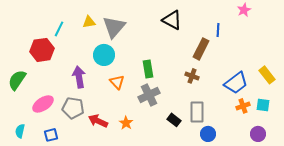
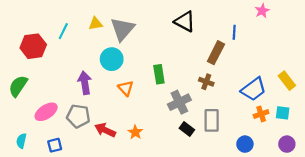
red hexagon: (42, 50) -> (33, 46), moved
gray cross: (149, 95) -> (179, 102), moved
blue circle: (208, 134) -> (245, 144), moved
purple circle: (258, 134) -> (287, 144), moved

